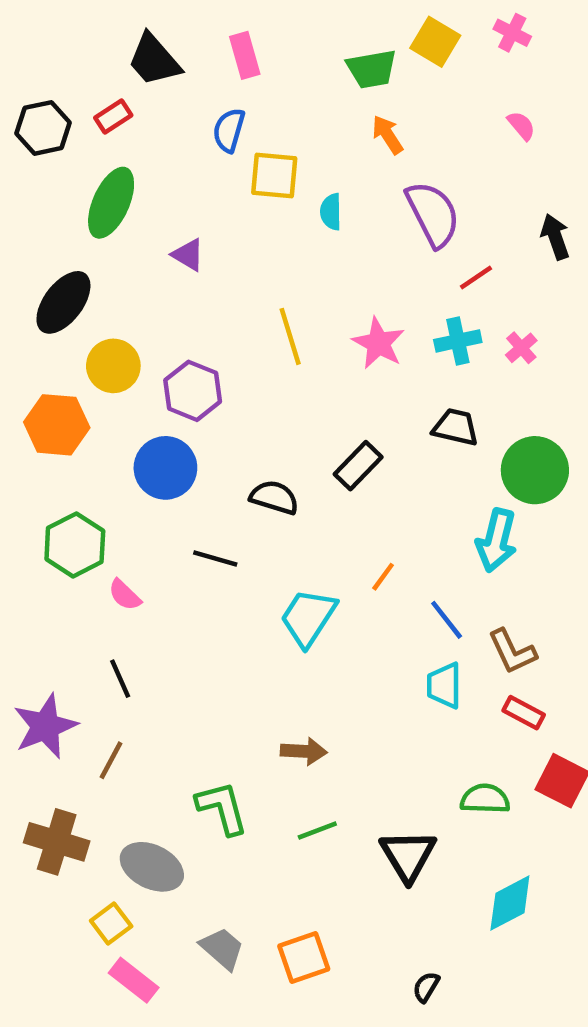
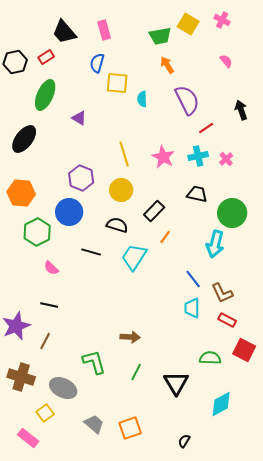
yellow circle: (113, 366) -> (121, 190), moved
green hexagon: (75, 545) -> (37, 232), moved
orange line: (383, 577) -> (165, 237), moved
cyan trapezoid: (308, 617) -> (134, 257), moved
black line: (120, 679) -> (49, 305), turned -54
green line: (317, 831) -> (136, 372), turned -42
pink rectangle: (134, 980) -> (28, 438), moved

